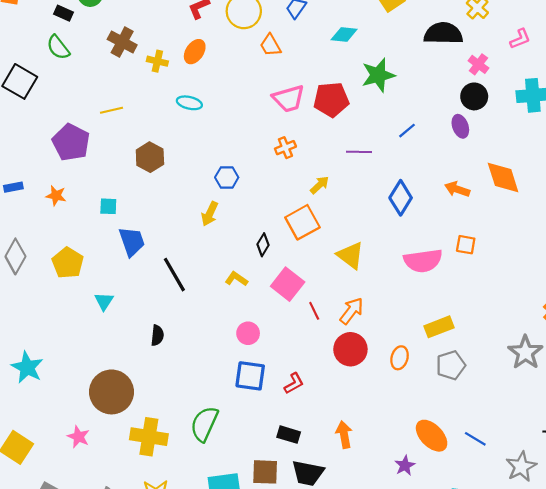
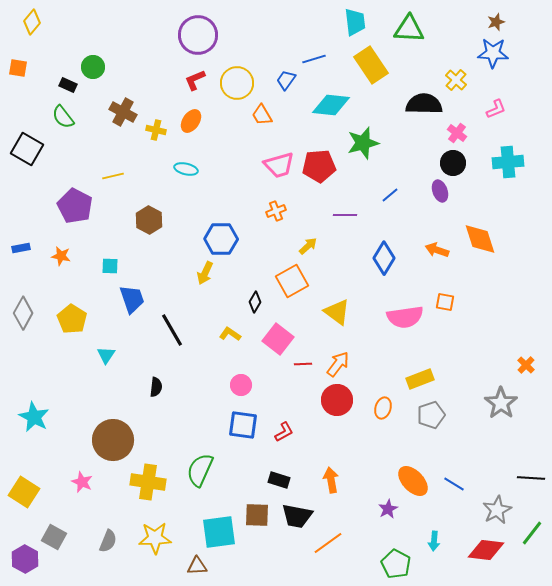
cyan diamond: (344, 35) -> (331, 105), size x1.5
blue hexagon: (227, 177) -> (221, 239), size x1.5
red line: (314, 311) -> (303, 364), turned -66

